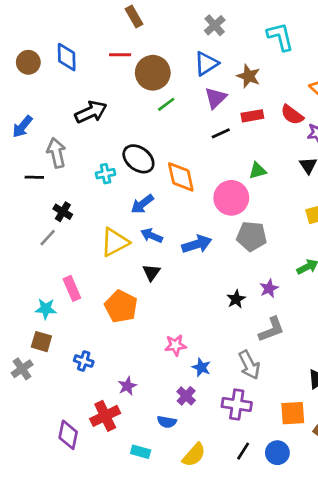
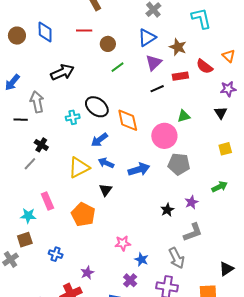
brown circle: (153, 73) -> (108, 44), size x0.6
red semicircle: (292, 115) -> (205, 66), moved
brown square: (41, 342) -> (25, 240), turned -35

